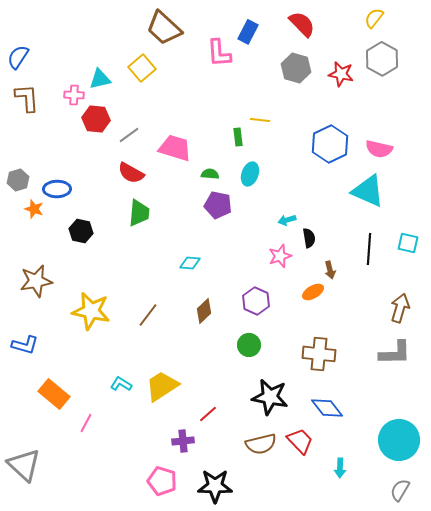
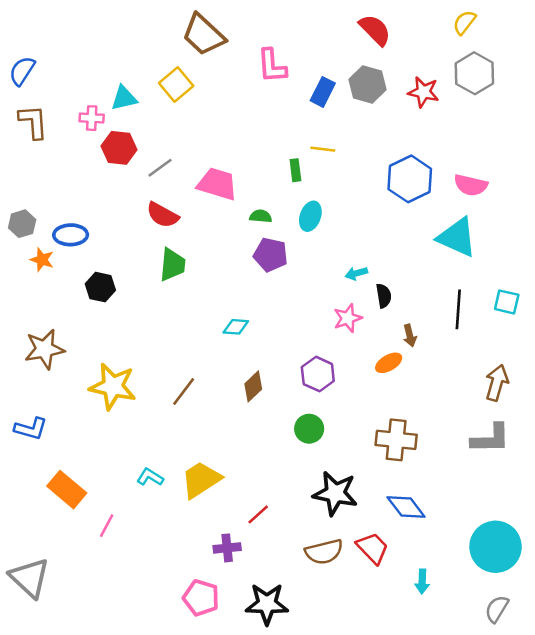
blue rectangle: (248, 32) -> (323, 92), moved

